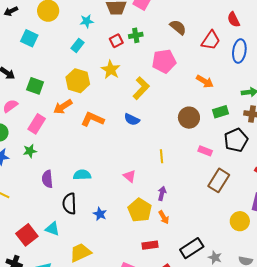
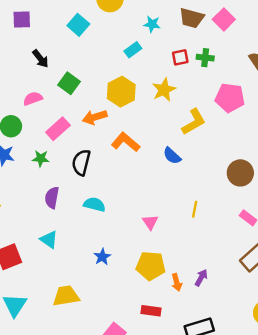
purple arrow: (162, 193) -> (201, 278), moved
black semicircle: (69, 204) -> (81, 162), moved
yellow pentagon: (140, 210) -> (151, 266), turned 30
cyan triangle: (52, 229) -> (49, 240), moved

